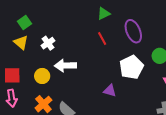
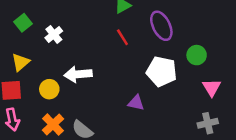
yellow triangle: (21, 42) -> (20, 62), moved, turned 42
white cross: (48, 43) -> (54, 34), moved
white pentagon: (131, 67) -> (162, 71), turned -30

